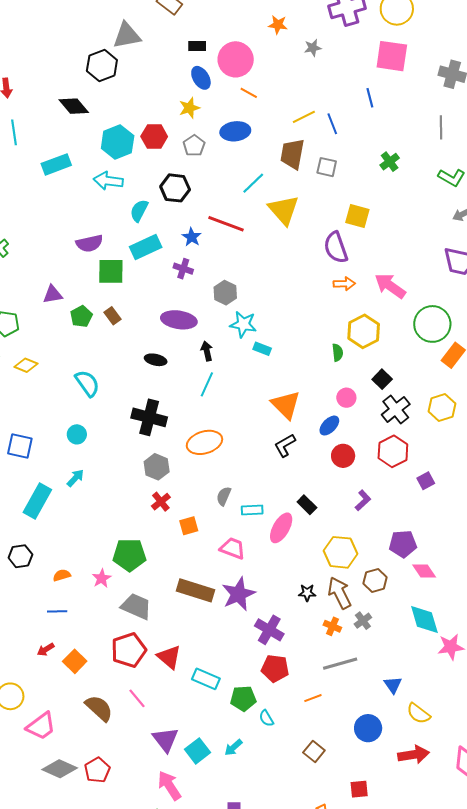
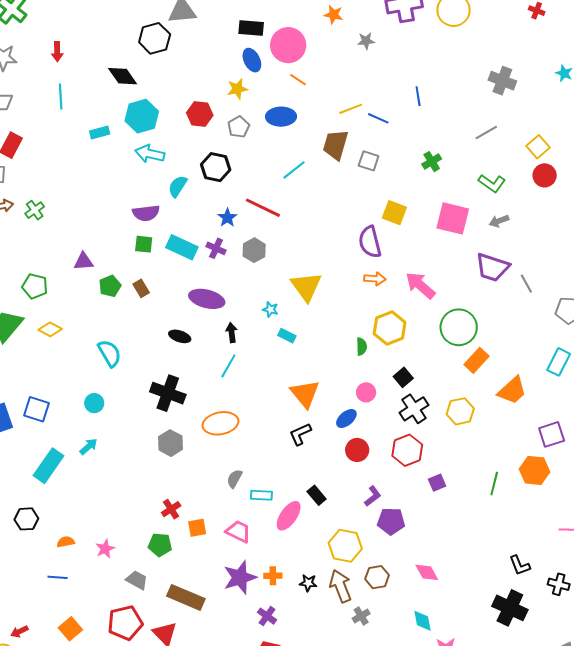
black rectangle: (197, 46) -> (251, 28), size x1.4
pink square: (392, 56) -> (453, 218), moved
blue line: (332, 124) -> (378, 118), turned -50
gray line: (441, 127) -> (486, 133), turned 55
cyan hexagon: (118, 142) -> (142, 116), moved
cyan rectangle: (56, 164) -> (100, 132), size x0.7
yellow triangle: (284, 210) -> (306, 286), moved
purple semicircle: (89, 243) -> (146, 213), moved
cyan rectangle: (146, 247) -> (182, 247), moved, turned 44
green square: (111, 271) -> (144, 244), size x0.7
gray hexagon: (225, 293) -> (254, 250), moved
cyan star: (243, 324) -> (270, 309), size x0.6
red cross: (161, 502) -> (171, 509), moved
orange square: (189, 526) -> (197, 528), moved
purple pentagon: (403, 544) -> (391, 521), moved
green pentagon: (129, 555) -> (160, 545), moved, size x0.7
brown rectangle: (196, 590) -> (186, 597), moved
gray trapezoid: (136, 606) -> (137, 580), size x0.7
cyan diamond: (424, 619) -> (422, 621), size x0.7
orange cross: (332, 626) -> (273, 576), moved, turned -30
purple cross: (269, 630) -> (267, 616), size x0.7
red arrow: (46, 649) -> (19, 631), moved

